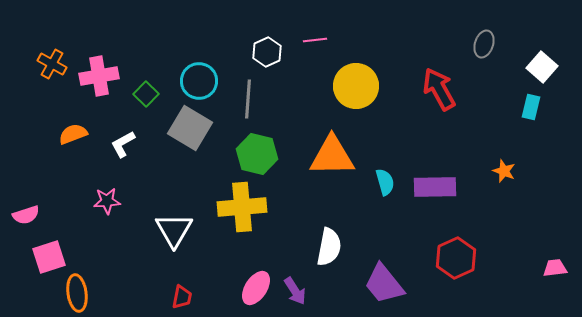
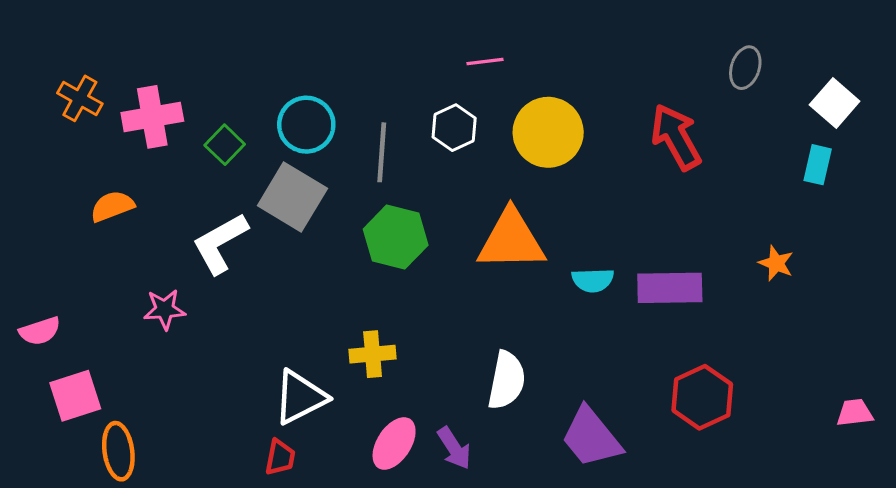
white hexagon: (267, 52) -> (454, 128), moved
white L-shape: (123, 144) -> (220, 243), moved, size x1.5
cyan semicircle: (385, 182) -> (593, 280), turned 104
yellow cross: (242, 207) -> (373, 354), moved, size x0.6
white triangle: (174, 230) -> (300, 397), moved, turned 33

